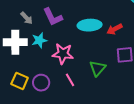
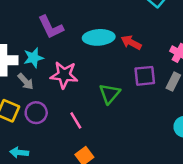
gray arrow: (27, 18) -> (26, 81), moved
red arrow: (115, 29) -> (131, 42), turned 56
pink line: (70, 80) -> (76, 120), moved

